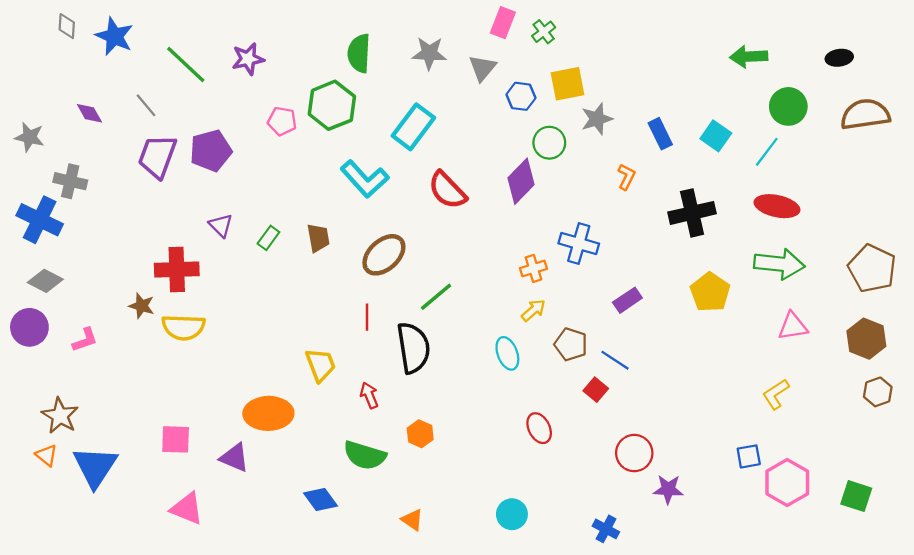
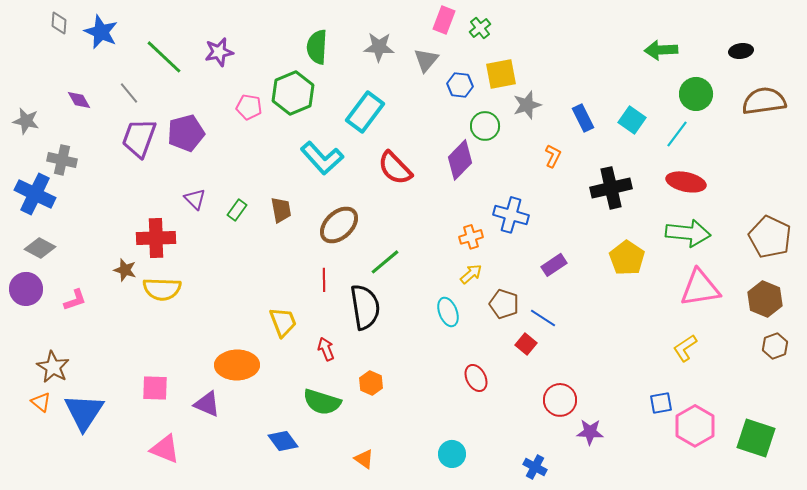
pink triangle: (793, 326) -> (700, 288), size x1.5
green square: (856, 496) -> (756, 438), size x1.4

